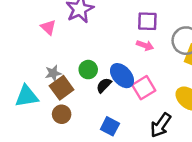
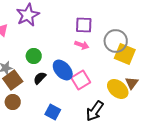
green circle: (88, 70) -> (34, 56), moved
black semicircle: (104, 85) -> (40, 78), moved

